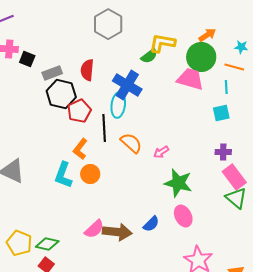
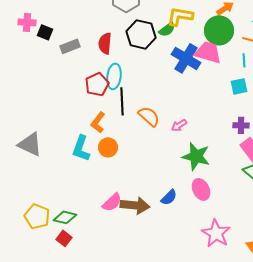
blue cross: (127, 85) -> (186, 58), moved
black hexagon: (61, 94) -> (141, 34), moved
cyan ellipse: (118, 105) -> (114, 76), moved

